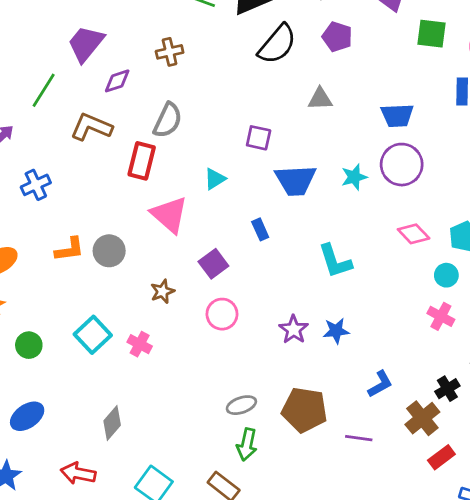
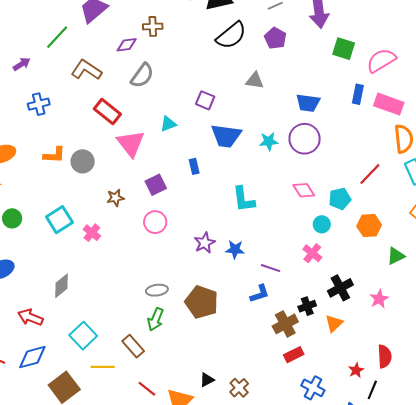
purple diamond: (117, 81) -> (127, 45), moved
red rectangle: (142, 161) -> (107, 112), moved, turned -76
purple line: (359, 438) -> (271, 268), moved

